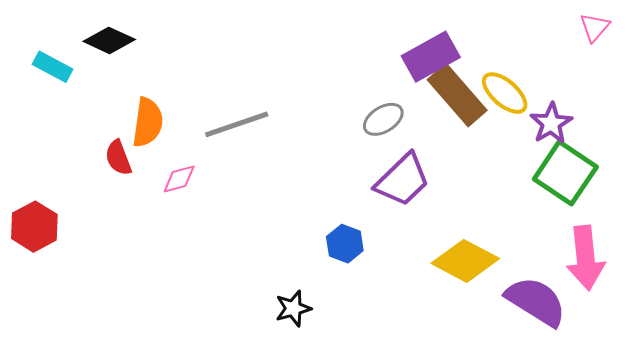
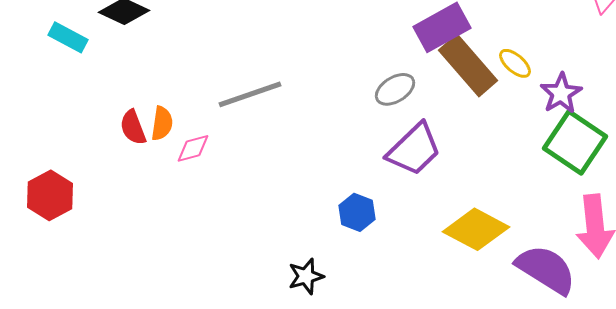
yellow ellipse: (505, 93) -> (515, 63), size x0.7
orange semicircle: (148, 122) -> (162, 123), moved, size x0.7

